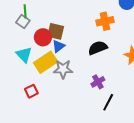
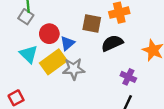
brown square: (56, 31) -> (92, 23), moved
purple cross: (98, 82) -> (128, 77), moved, turned -32
red square: (31, 91) -> (16, 98), moved

